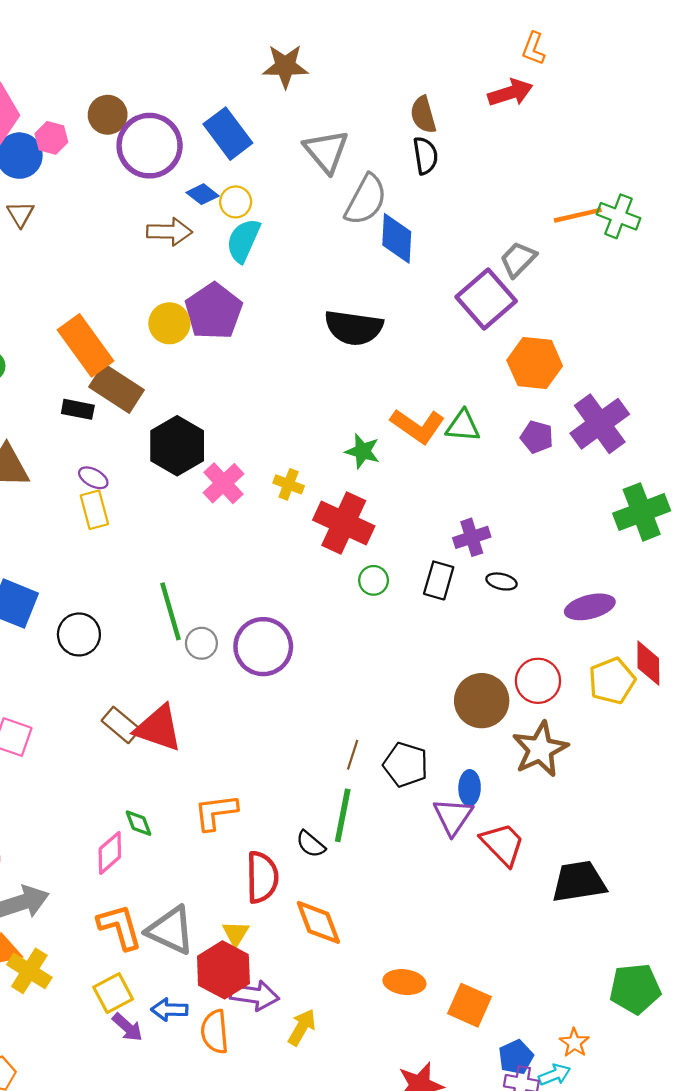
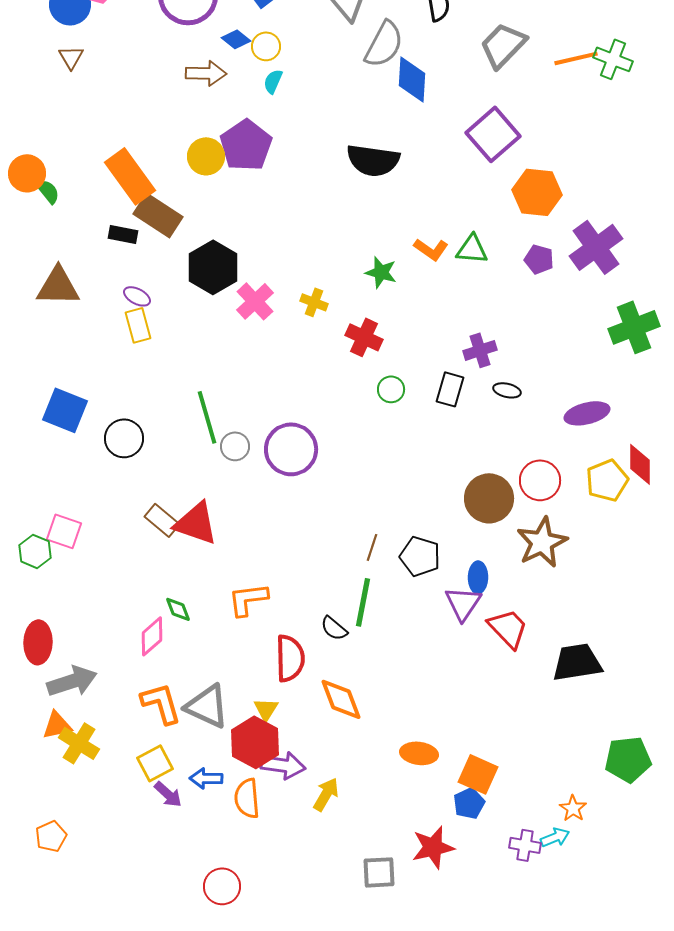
cyan semicircle: (243, 241) -> (273, 81), size x0.6
gray trapezoid: (518, 259) -> (503, 45), moved, size x1.4
orange L-shape: (418, 426) -> (431, 249), size x0.7
red cross: (344, 523) -> (364, 337), size x0.7
blue pentagon: (516, 1057) -> (469, 803), moved

